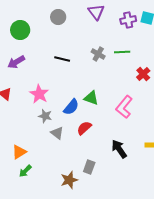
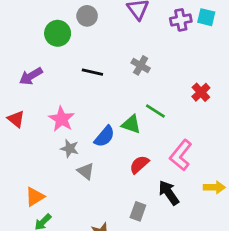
green circle: (20, 30) -> (58, 33), moved
green line: (122, 52) -> (155, 111), moved, turned 35
pink L-shape: (124, 107) -> (181, 155), moved
red semicircle: (84, 128) -> (139, 165), moved
gray rectangle: (89, 167) -> (138, 211), moved

